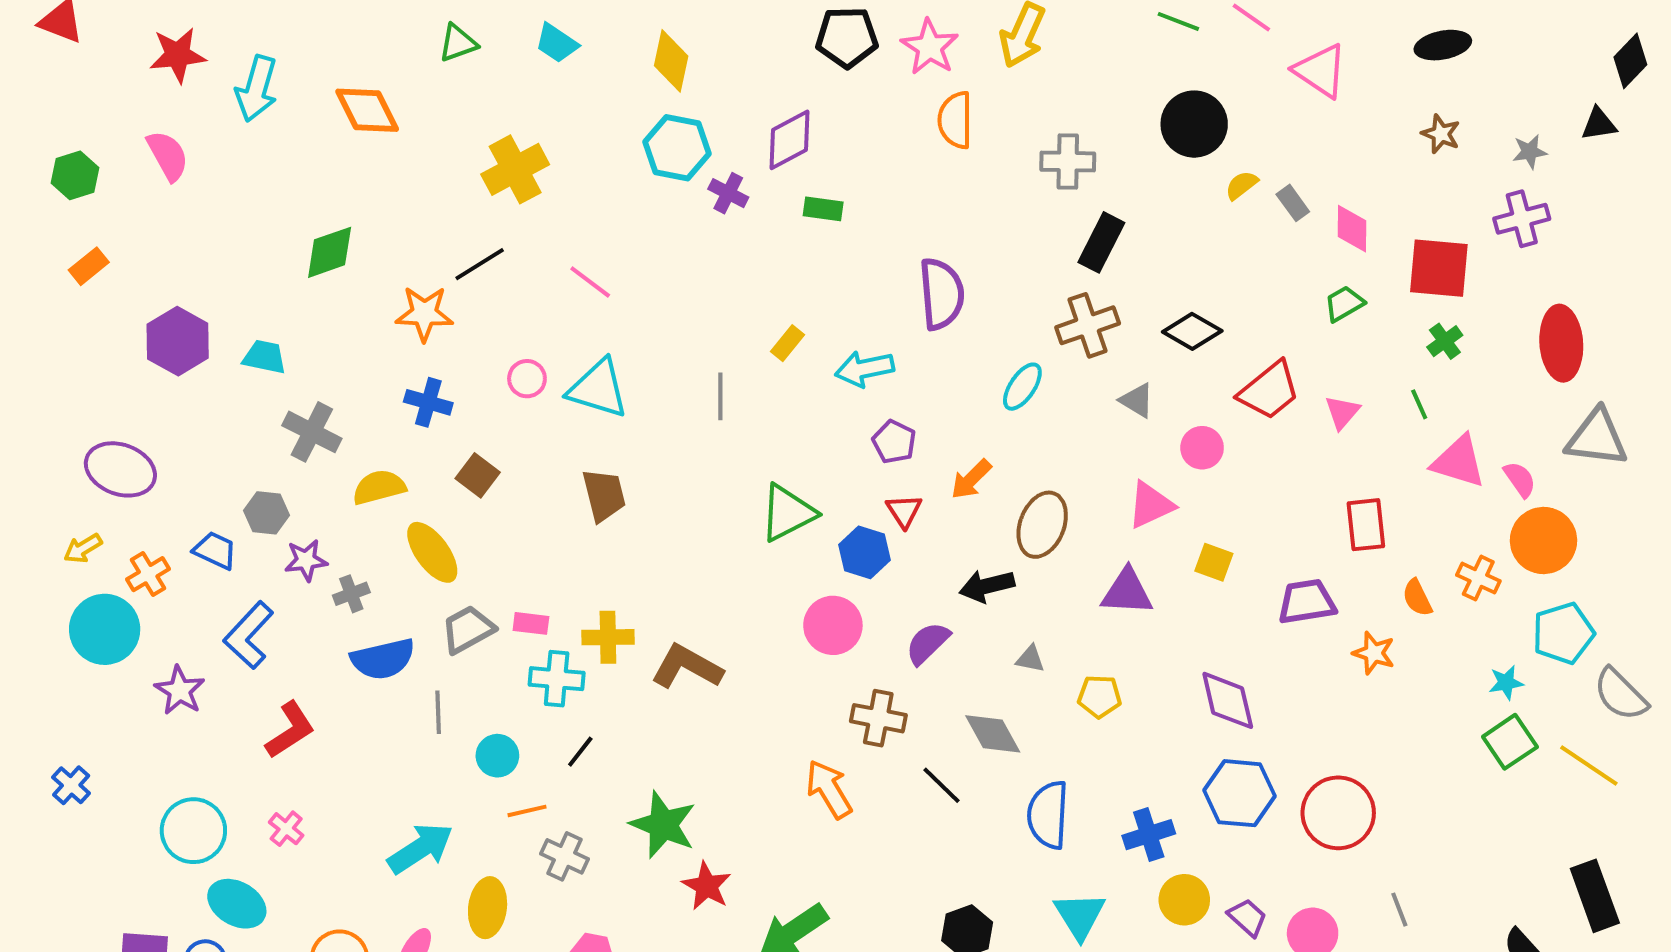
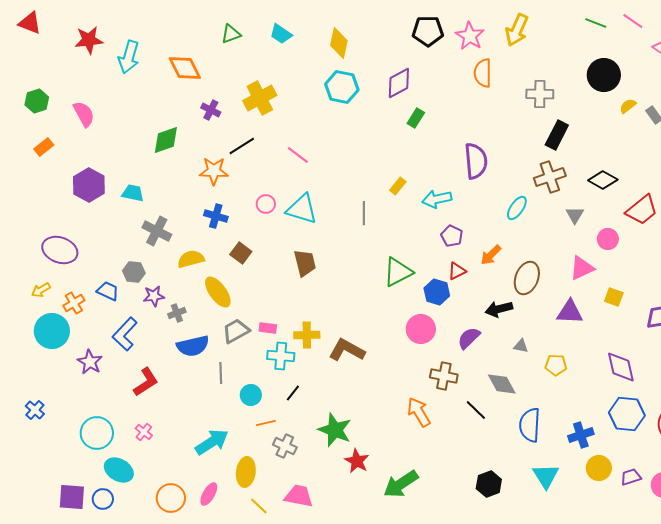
pink semicircle: (168, 156) -> (84, 114), moved
purple cross: (728, 193) -> (211, 110), moved
green rectangle: (823, 209) -> (416, 118), turned -66
gray triangle: (1137, 400) -> (575, 215), turned 30
red triangle: (904, 511) -> (457, 271), turned 36
purple trapezoid: (1247, 917) -> (631, 477), turned -60

